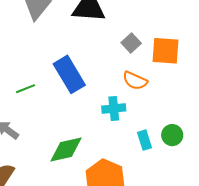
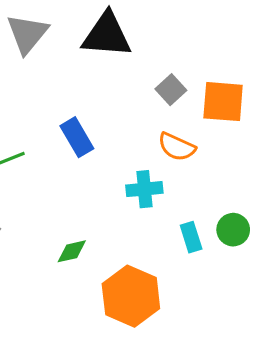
blue rectangle: (69, 74) -> (77, 137), size x0.7
green diamond: (66, 150) -> (72, 251), size x0.6

